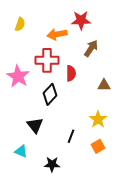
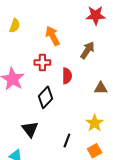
red star: (81, 20) -> (96, 15), moved
orange arrow: (57, 34) -> (53, 36), turned 72
red cross: (47, 60) -> (42, 63), size x0.7

